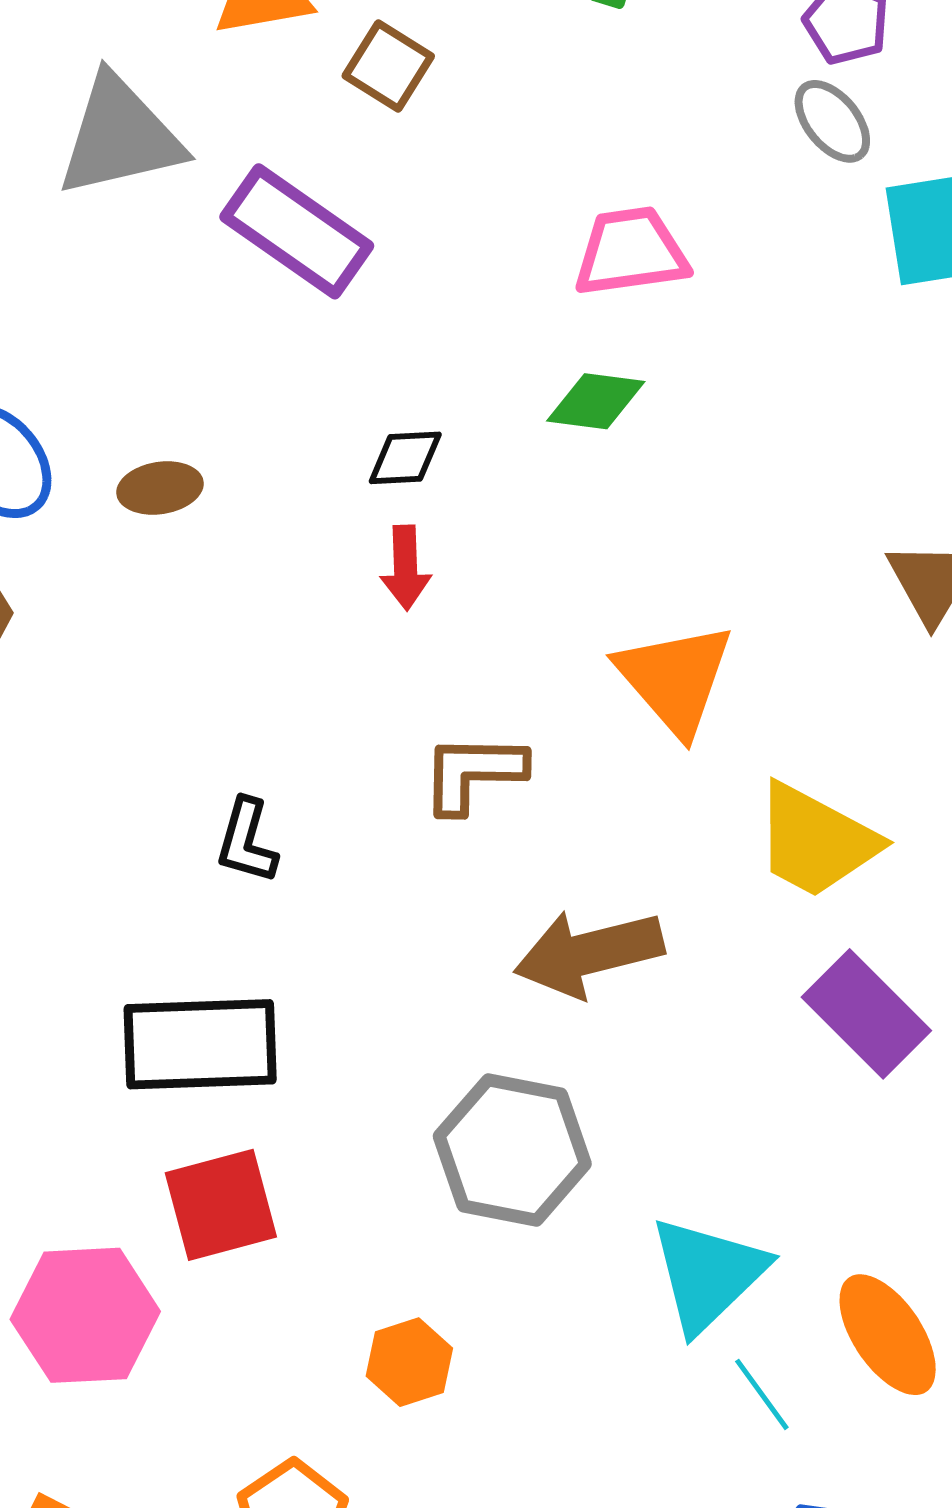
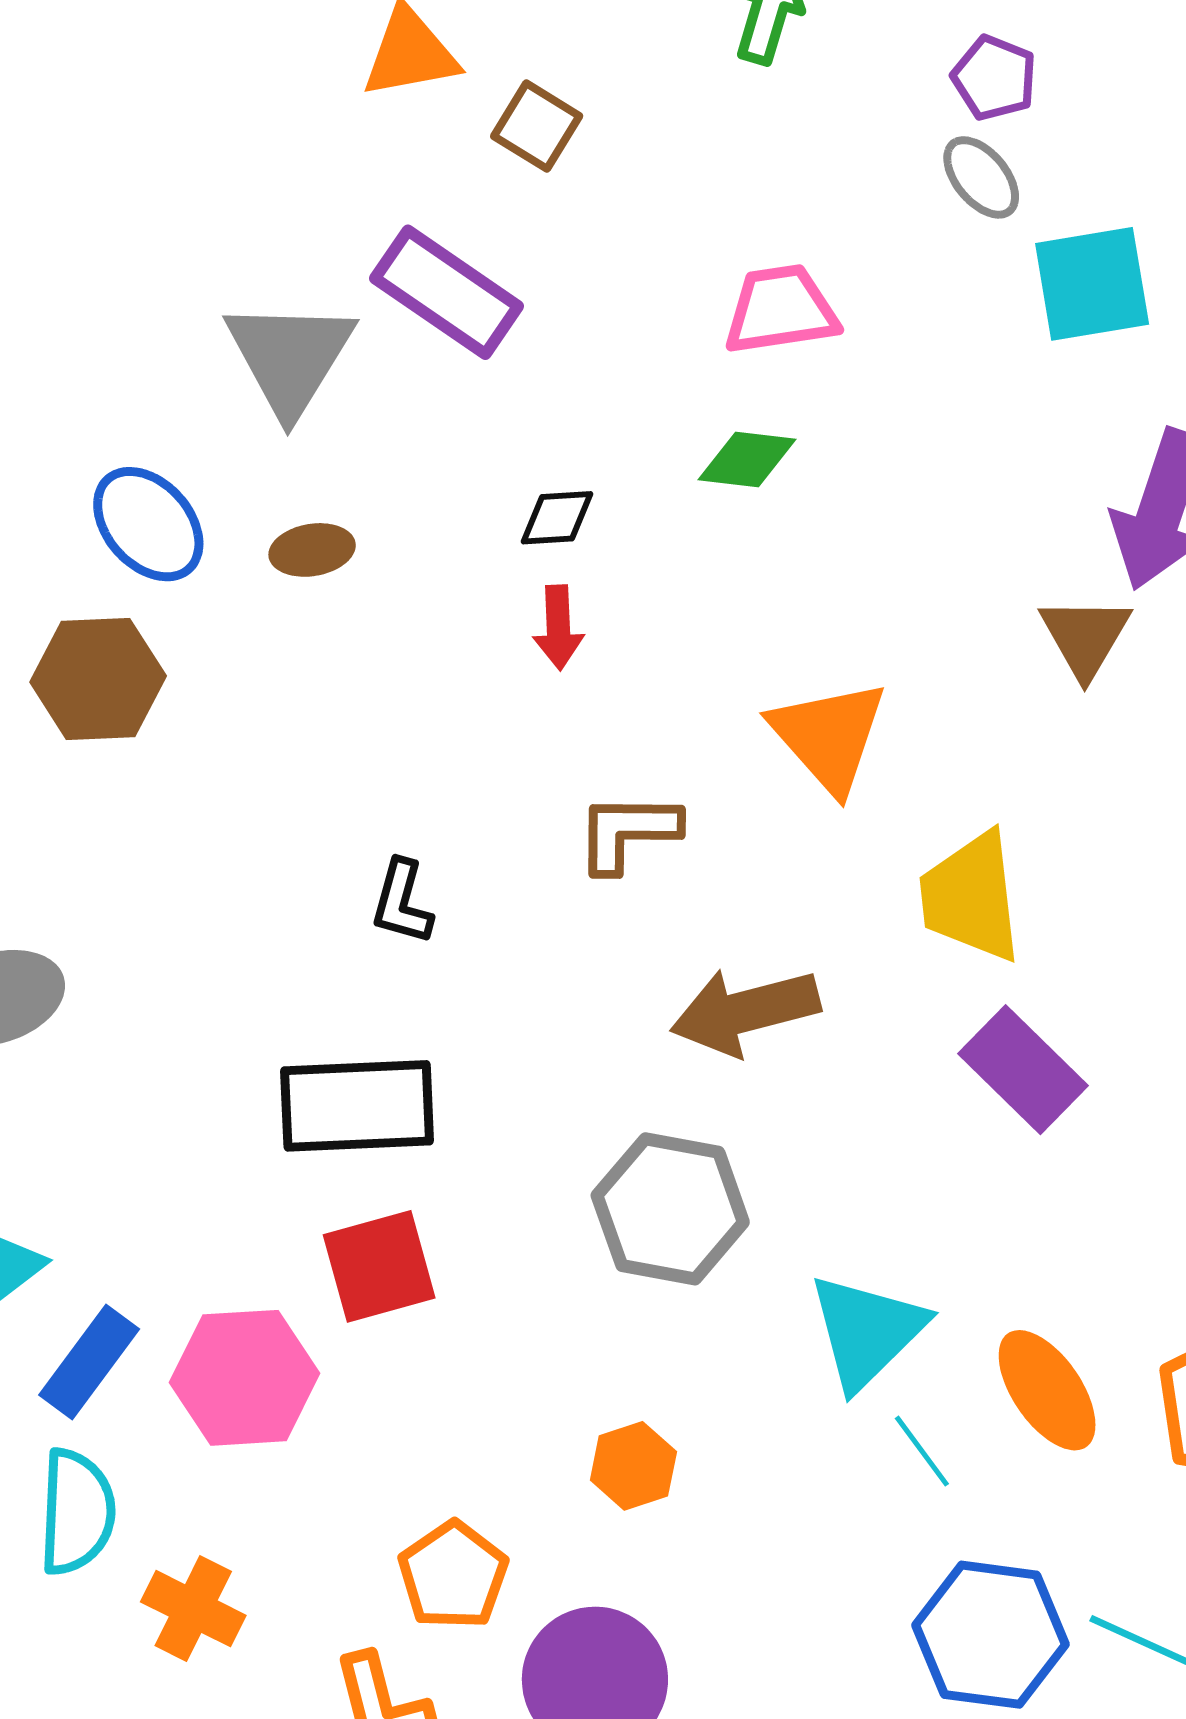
gray triangle: (120, 136) -> (290, 357), moved, turned -45
yellow trapezoid: (816, 841) -> (971, 897), turned 56
orange hexagon: (409, 1362) -> (633, 1466), moved

